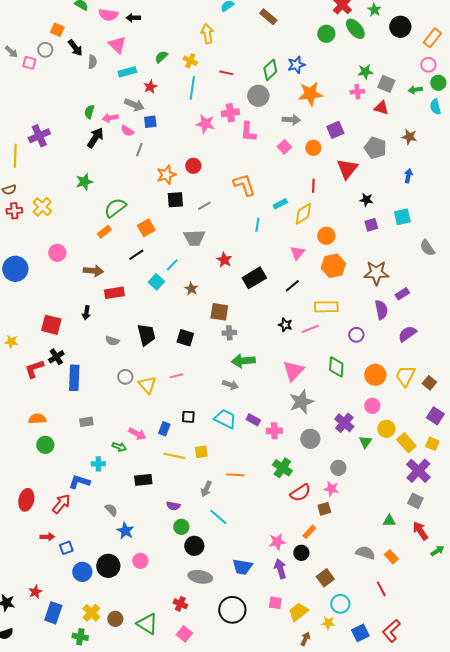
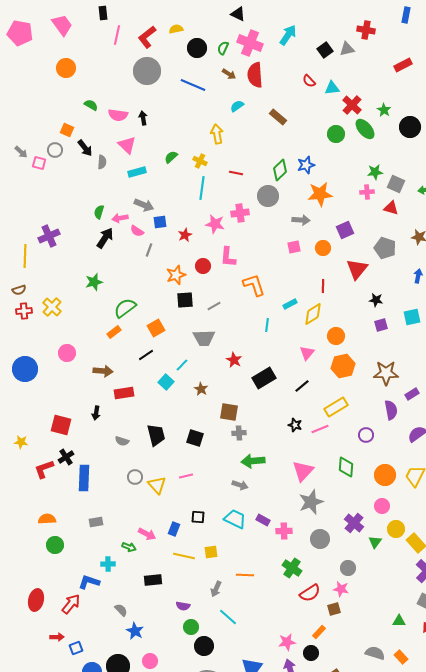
black arrow: (133, 18) -> (143, 118), turned 80
red star: (150, 87) -> (185, 235), moved
pink L-shape: (248, 132) -> (228, 257), moved
pink square: (284, 147) -> (294, 247), turned 32
yellow rectangle: (326, 307) -> (336, 407), turned -30

